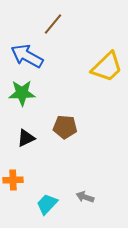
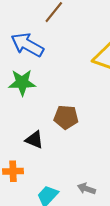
black triangle: (26, 138) -> (34, 140), moved, turned 48

